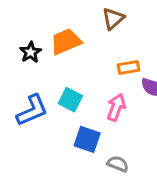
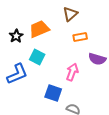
orange rectangle: (128, 67) -> (80, 37), moved
cyan square: (70, 100) -> (37, 57), moved

